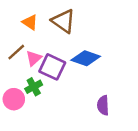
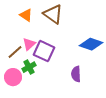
brown line: (16, 52) -> (15, 52), moved
blue diamond: (86, 58) -> (91, 44), moved
purple semicircle: (103, 105) -> (76, 74), moved

